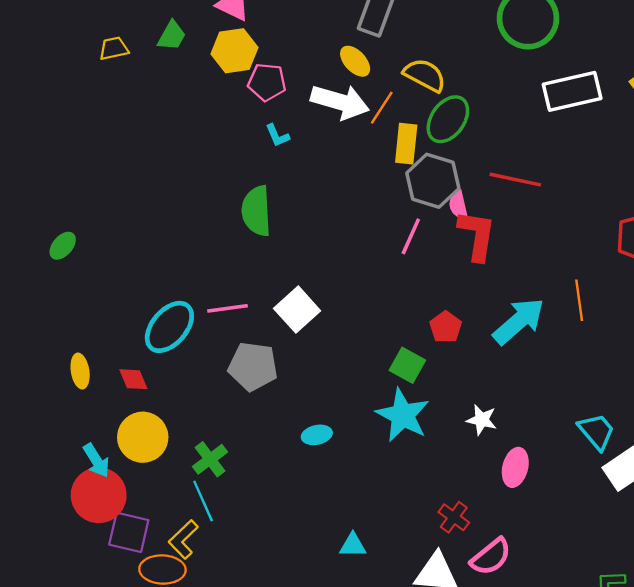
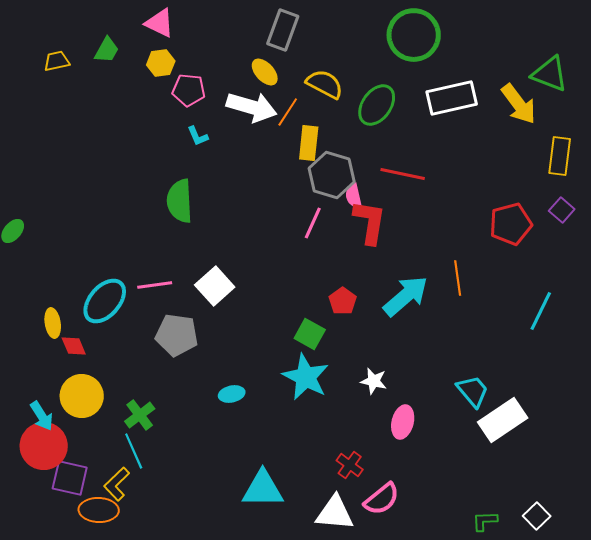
yellow hexagon: (234, 51) -> (161, 63), size x0.7
green ellipse: (448, 119) -> (377, 105), moved
yellow ellipse: (80, 371) -> (53, 323), moved
cyan triangle: (353, 545) -> (263, 489), size x1.8

